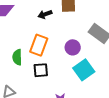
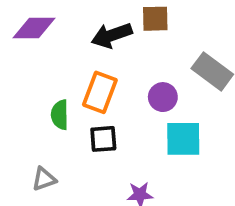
black arrow: (45, 14) -> (112, 35), size x1.5
cyan square: (84, 70) -> (183, 139), turned 35

